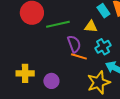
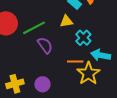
purple semicircle: (74, 44) -> (45, 45), moved
orange line: (79, 56) -> (75, 61), moved

